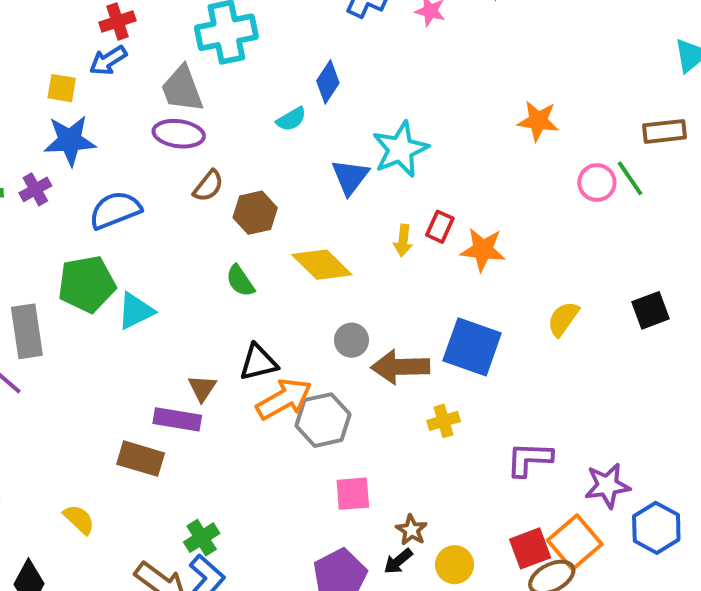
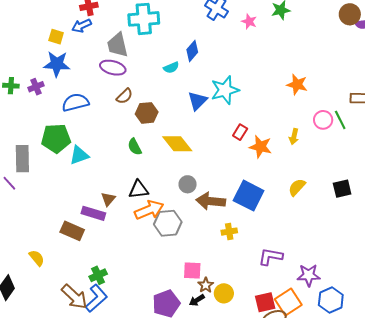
yellow arrow: (403, 241) -> (294, 137), moved
pink square: (353, 494) -> (192, 270), moved
yellow circle: (455, 565) -> (224, 293), moved

